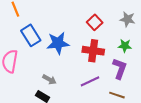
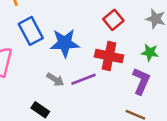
gray arrow: (49, 79) -> (55, 79), moved
purple line: (90, 81) -> (83, 79), moved

